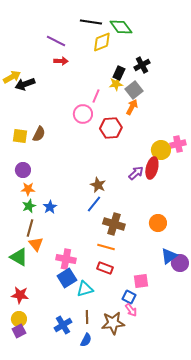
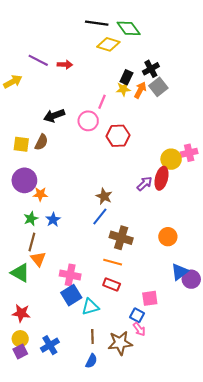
purple line: (56, 41) -> (38, 60), moved
yellow diamond: (102, 42) -> (108, 44), turned 40
black arrow: (25, 84) -> (54, 116), moved
gray square: (134, 90) -> (158, 87), moved
orange arrow: (132, 107) -> (140, 90), moved
purple circle: (23, 170) -> (24, 180), size x1.5
orange star: (28, 189) -> (40, 194), moved
blue cross: (63, 325) -> (50, 345), moved

